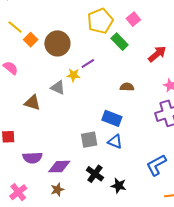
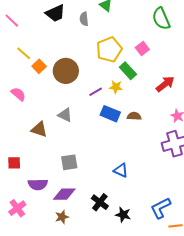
yellow star: (73, 75) -> (116, 87), moved
blue rectangle: (112, 118) -> (110, 114), moved
gray square: (89, 140) -> (69, 162), moved
blue L-shape: (156, 165) -> (161, 208), moved
pink cross: (18, 192) -> (17, 208), moved

